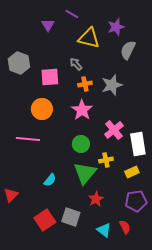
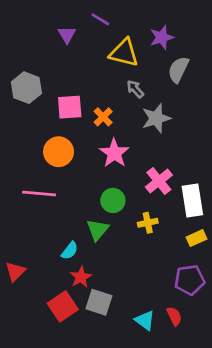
gray arrow: (76, 64) -> (135, 89), moved
orange cross: (85, 84) -> (103, 117), moved, turned -32
yellow rectangle: (132, 172) -> (197, 238), moved
green triangle: (85, 173) -> (98, 230), moved, size x0.7
red star: (96, 199) -> (81, 277), moved

